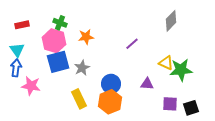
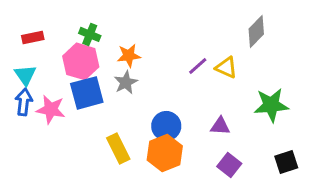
yellow triangle: (166, 63) -> (226, 67), moved
gray star: (82, 68) -> (126, 82), moved
pink star: (31, 86) -> (51, 109), moved
purple square: (170, 104) -> (229, 165), moved, turned 35

